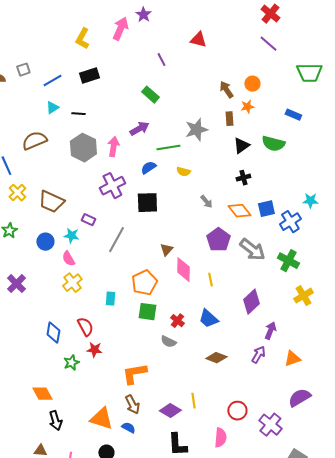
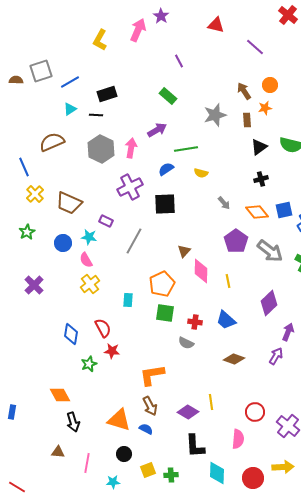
red triangle: (198, 40) -> (216, 25), moved
purple line: (268, 44) -> (255, 47), moved
gray square: (23, 70) -> (41, 71), size x1.6
black rectangle: (89, 76) -> (107, 94), moved
gray star: (196, 130) -> (215, 115), moved
red cross: (177, 321) -> (195, 322), turned -32

